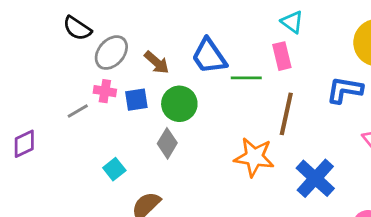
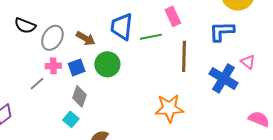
blue trapezoid: (209, 56) -> (122, 27), turned 52
gray diamond: (167, 143) -> (80, 96), moved
orange star: (254, 157) -> (169, 108), moved
blue cross: (315, 178) -> (223, 78), moved

